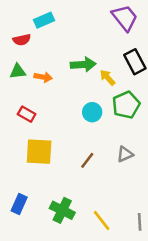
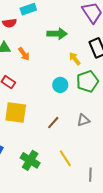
green arrow: (83, 64) -> (57, 34), moved
orange arrow: (43, 77) -> (24, 54), turned 40
yellow line: (102, 221) -> (65, 158), moved

